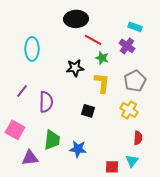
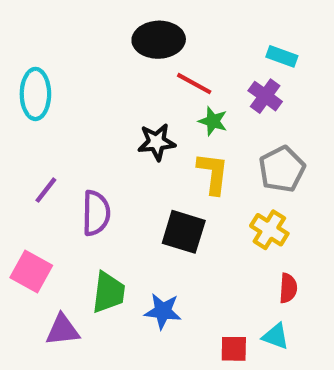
cyan ellipse: (32, 49) -> (35, 94), moved
black square: (88, 111) -> (184, 232), size x1.5
cyan triangle: (132, 161) -> (276, 336), turned -48

